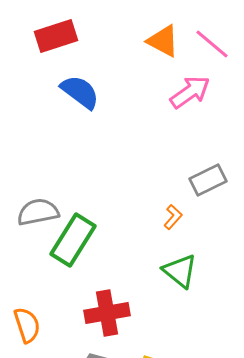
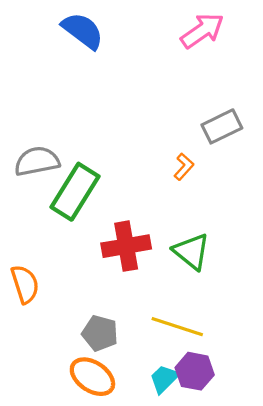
green triangle: (180, 271) -> (191, 252), moved
red cross: (107, 313) -> (126, 246), moved

